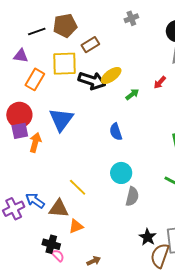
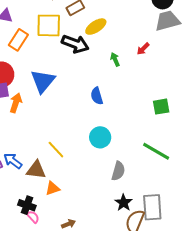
yellow ellipse: (111, 75) -> (96, 27), moved
green arrow: (132, 94) -> (115, 59), turned -80
gray semicircle: (132, 196) -> (118, 171), moved

